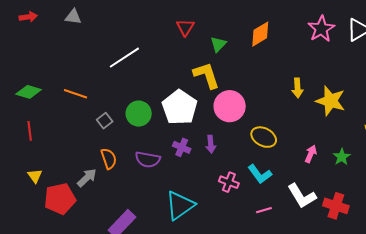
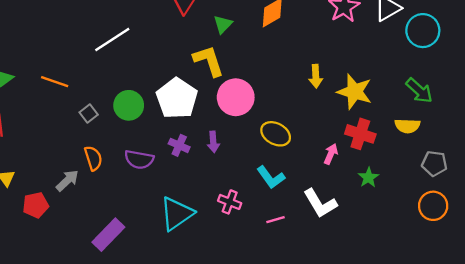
green star: (342, 157) -> (368, 177), moved
pink cross: (229, 182) -> (230, 202), moved
red pentagon: (60, 199) -> (36, 205), size x0.7
red cross: (336, 206) -> (360, 134), moved

